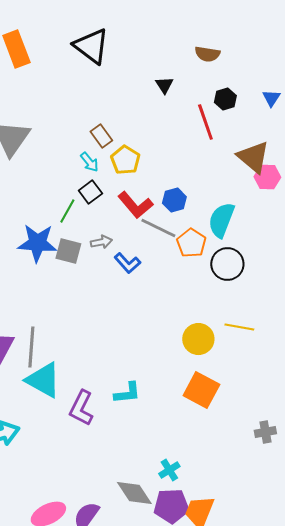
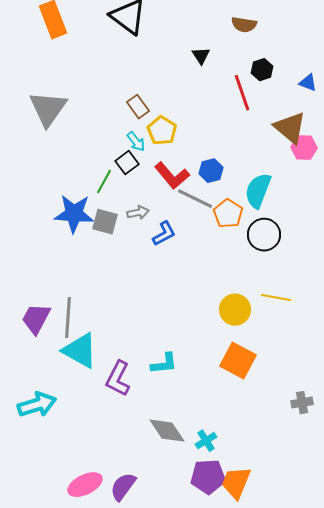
blue triangle: (271, 98) -> (308, 83), moved, turned -42
cyan arrow: (89, 162) -> (136, 142), moved
blue L-shape: (127, 263) -> (164, 234), turned -76
gray diamond: (134, 493) -> (167, 431), moved

